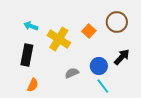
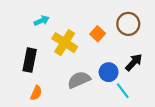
cyan arrow: (31, 26) -> (42, 21), moved, turned 136
gray semicircle: (72, 73) -> (79, 80), size x1.5
cyan line: (103, 86) -> (123, 91), moved

